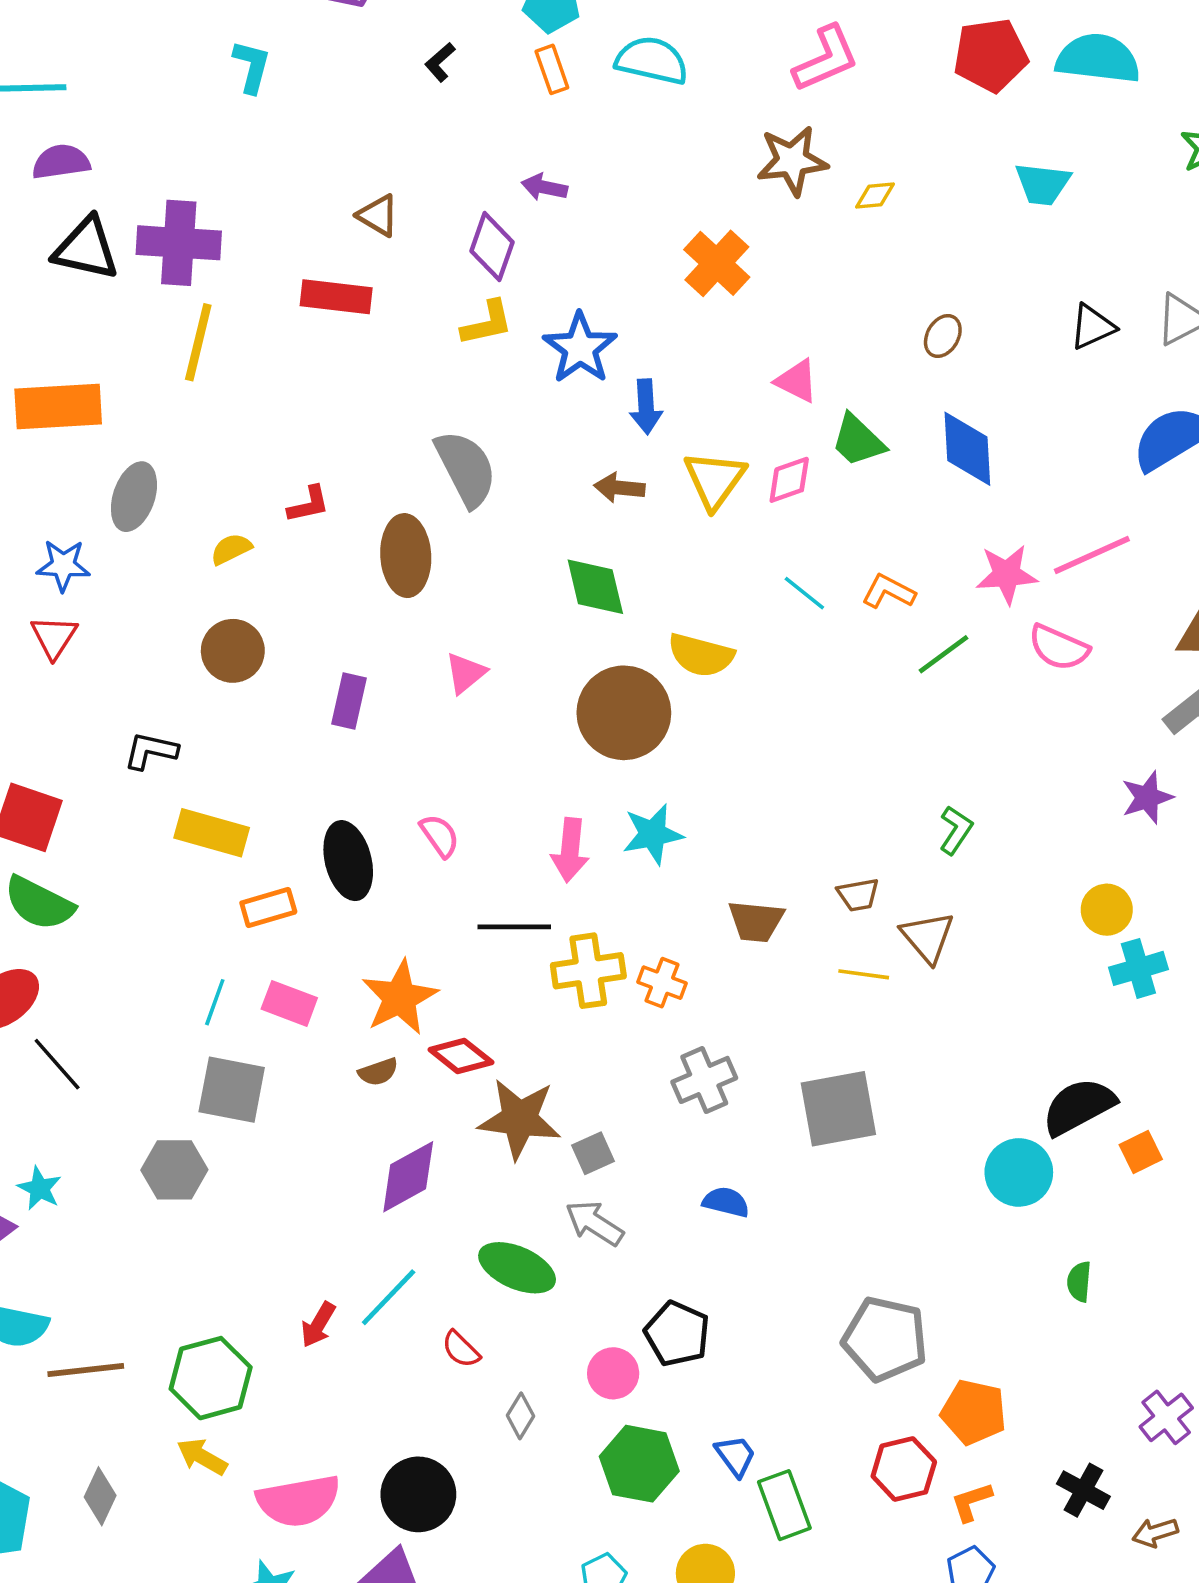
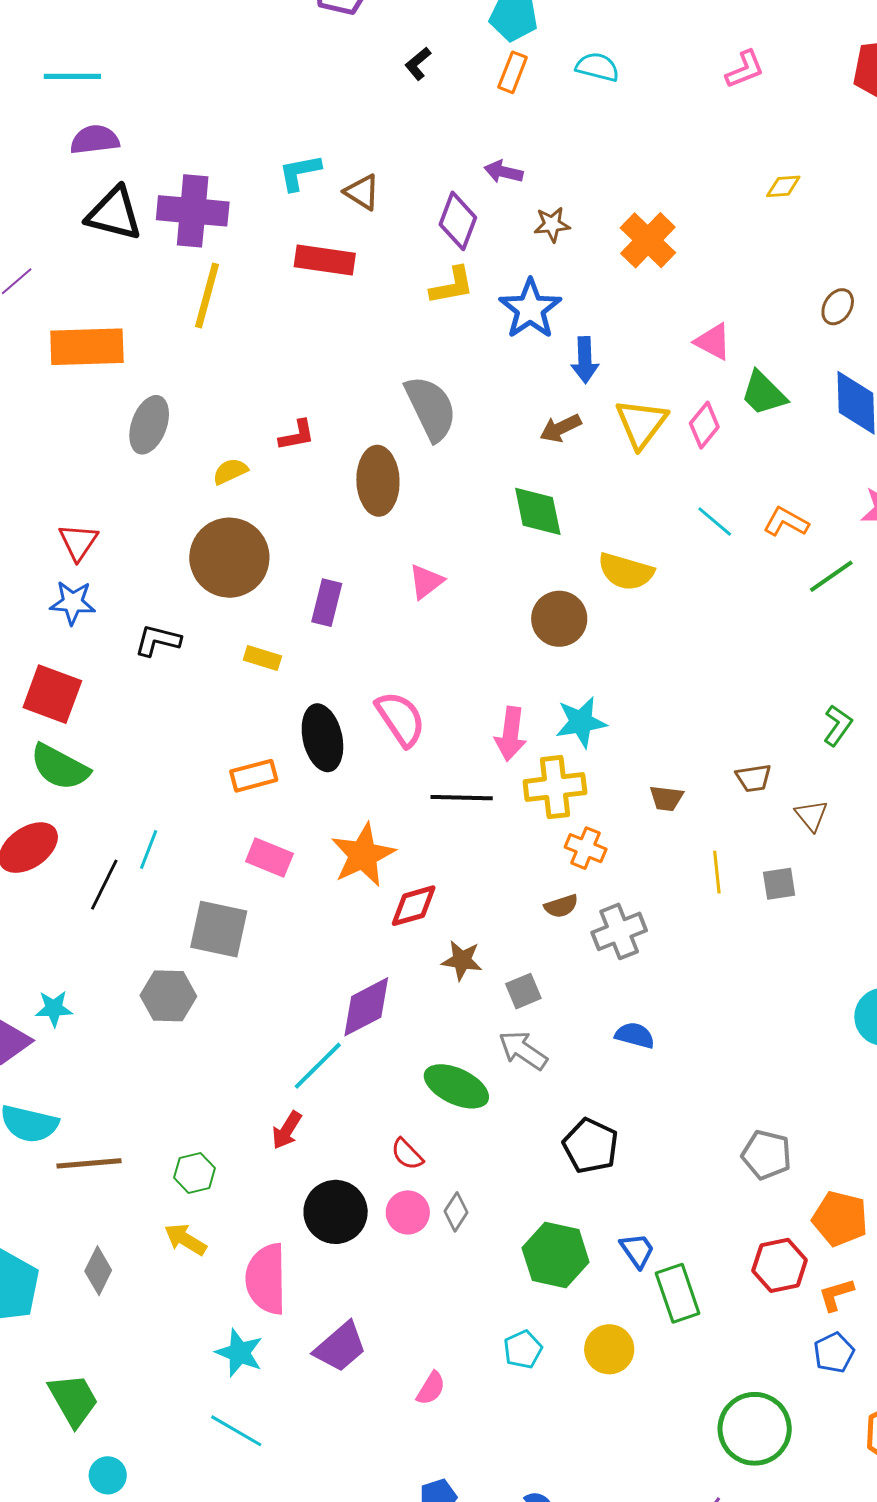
pink L-shape: (826, 59) -> (745, 69), size x0.7
cyan semicircle: (652, 60) -> (597, 67), size x0.7
cyan L-shape: (252, 67) -> (300, 172), moved, turned -117
orange rectangle: (552, 69) -> (513, 72), turned 39
brown star: (792, 161) -> (552, 224), moved, size x0.6
pink diamond: (789, 480) -> (704, 425), turned -33
brown arrow: (620, 488) -> (561, 428), turned -33
blue star: (63, 565) -> (73, 603), moved
brown circle: (233, 651) -> (229, 558), size x1.5
brown circle: (624, 713) -> (559, 619), size x0.7
yellow rectangle: (212, 833) -> (262, 658), moved, size x0.6
pink semicircle: (440, 836) -> (401, 719), size x1.5
brown trapezoid: (756, 921) -> (666, 798), size x0.7
brown triangle: (928, 937) -> (811, 815), size x0.7
yellow cross: (588, 971) -> (555, 787), moved
yellow line: (864, 974) -> (717, 872), moved, turned 75
cyan line: (215, 1002) -> (149, 849), moved
red diamond: (461, 1056) -> (414, 906), turned -56
black line: (57, 1064) -> (104, 885), moved, turned 66
brown semicircle: (378, 1072) -> (561, 906), moved
gray square: (838, 1109) -> (779, 884), moved, size x0.5
brown star: (520, 1119) -> (462, 960), size x0.6
cyan star: (40, 1188) -> (54, 1009), turned -30
cyan line: (389, 1297) -> (318, 1066), moved
gray pentagon: (885, 1339) -> (766, 1155), size x0.7
pink circle: (613, 1373) -> (408, 1212), moved
green hexagon: (211, 1378) -> (194, 1173), size x0.6
black circle: (418, 1494) -> (336, 1212), moved
pink semicircle: (298, 1501) -> (266, 1279), turned 98

